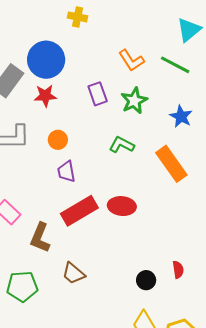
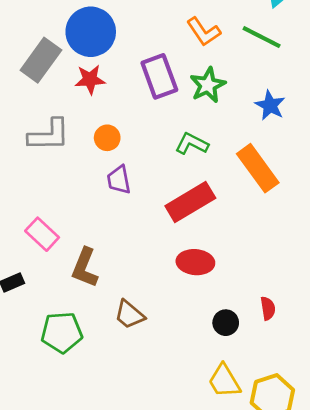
purple rectangle: (98, 94) -> (159, 76), size x1.4
red ellipse: (122, 206) -> (195, 262), moved
red rectangle: (79, 211) -> (190, 202), moved

